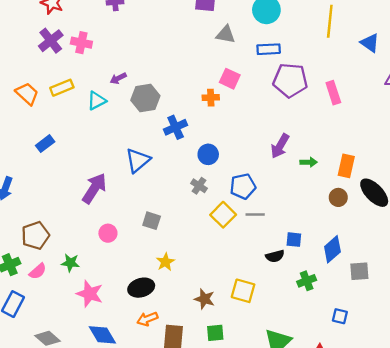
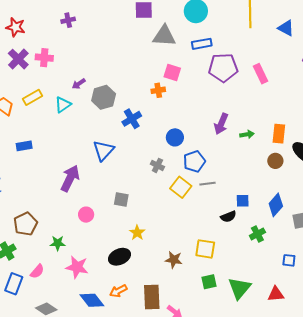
gray triangle: (226, 34) -> (164, 36), size x1.4
blue rectangle: (45, 144) -> (24, 146), turned 35
blue circle: (208, 154) -> (175, 137), moved
pink semicircle: (38, 271) -> (37, 271), moved
orange arrow: (147, 319) -> (118, 291), moved
green square: (215, 333) -> (209, 282), moved

